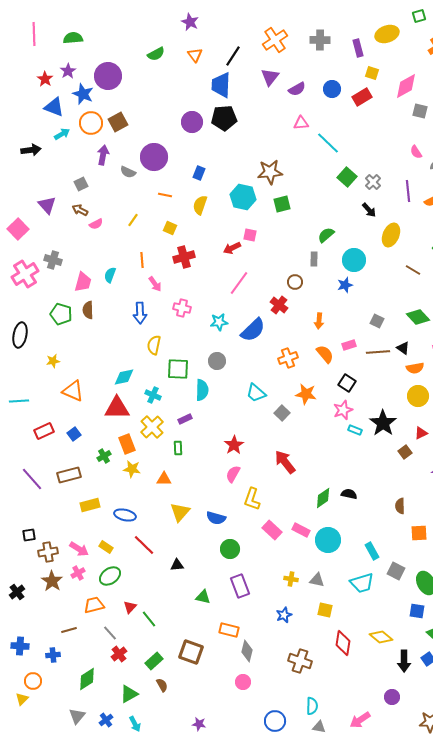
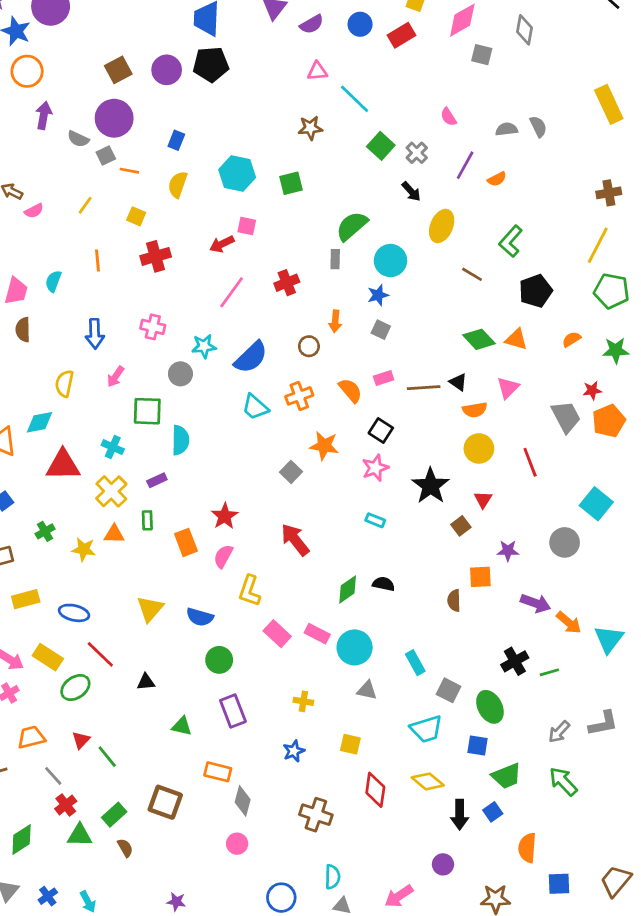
brown square: (118, 122) -> (118, 70), moved
pink semicircle: (416, 152) -> (449, 117), moved
brown star: (270, 172) -> (310, 128), moved, size x0.7
gray square: (81, 184) -> (106, 156), moved
purple line: (408, 191) -> (465, 165), turned 35
green semicircle: (326, 235) -> (352, 226), size x1.4
brown circle: (295, 282) -> (309, 346), moved
pink arrow: (155, 284) -> (115, 377), moved, turned 70
red cross: (279, 305) -> (287, 283), moved, turned 30
orange arrow: (319, 321) -> (335, 321), moved
gray square: (377, 321) -> (381, 330), moved
yellow semicircle: (154, 345) -> (64, 384), moved
gray circle: (217, 361) -> (180, 374), moved
cyan diamond: (124, 377) -> (39, 422), moved
cyan trapezoid: (256, 393) -> (255, 407), moved
cyan rectangle: (355, 430) -> (375, 520), moved
red triangle: (421, 433) -> (483, 500), turned -32
orange rectangle: (127, 444) -> (186, 542), moved
orange triangle: (164, 479) -> (114, 534), moved
orange square: (419, 533) -> (480, 577), moved
yellow rectangle: (106, 547) -> (48, 657), size x1.5
green ellipse: (110, 576) -> (75, 688), moved
gray triangle: (317, 580) -> (367, 690), moved
cyan trapezoid: (362, 583) -> (426, 729), moved
green triangle: (129, 694) -> (80, 835), moved, turned 30

